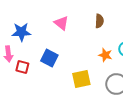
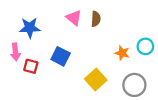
brown semicircle: (99, 21) -> (96, 19), moved
yellow square: (81, 79) -> (96, 79), turned -30

